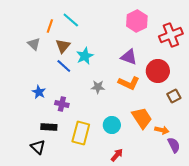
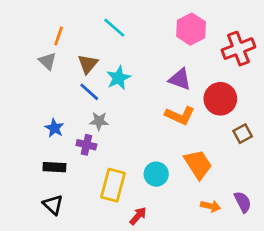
cyan line: (71, 20) -> (114, 28), moved
orange line: (50, 26) -> (59, 36), moved
gray star: (98, 87) -> (99, 121), moved
black rectangle: (49, 127) -> (54, 167), moved
orange arrow: (162, 130) -> (211, 206), moved
red arrow: (117, 155) -> (138, 216), moved

